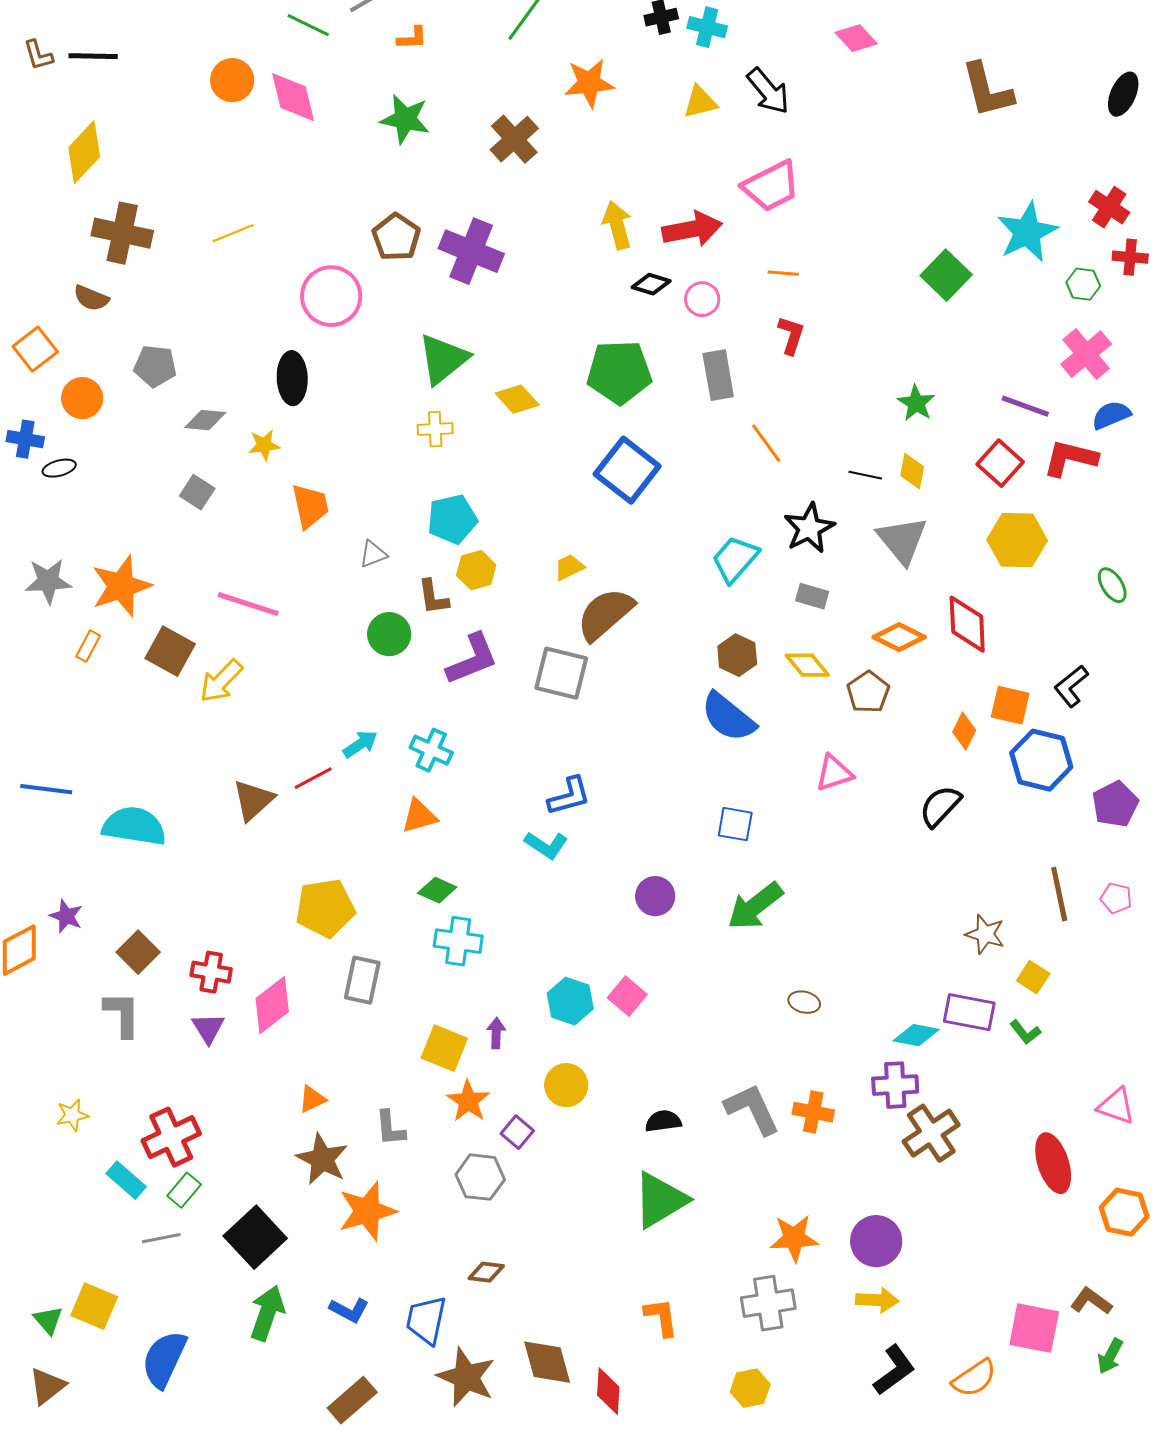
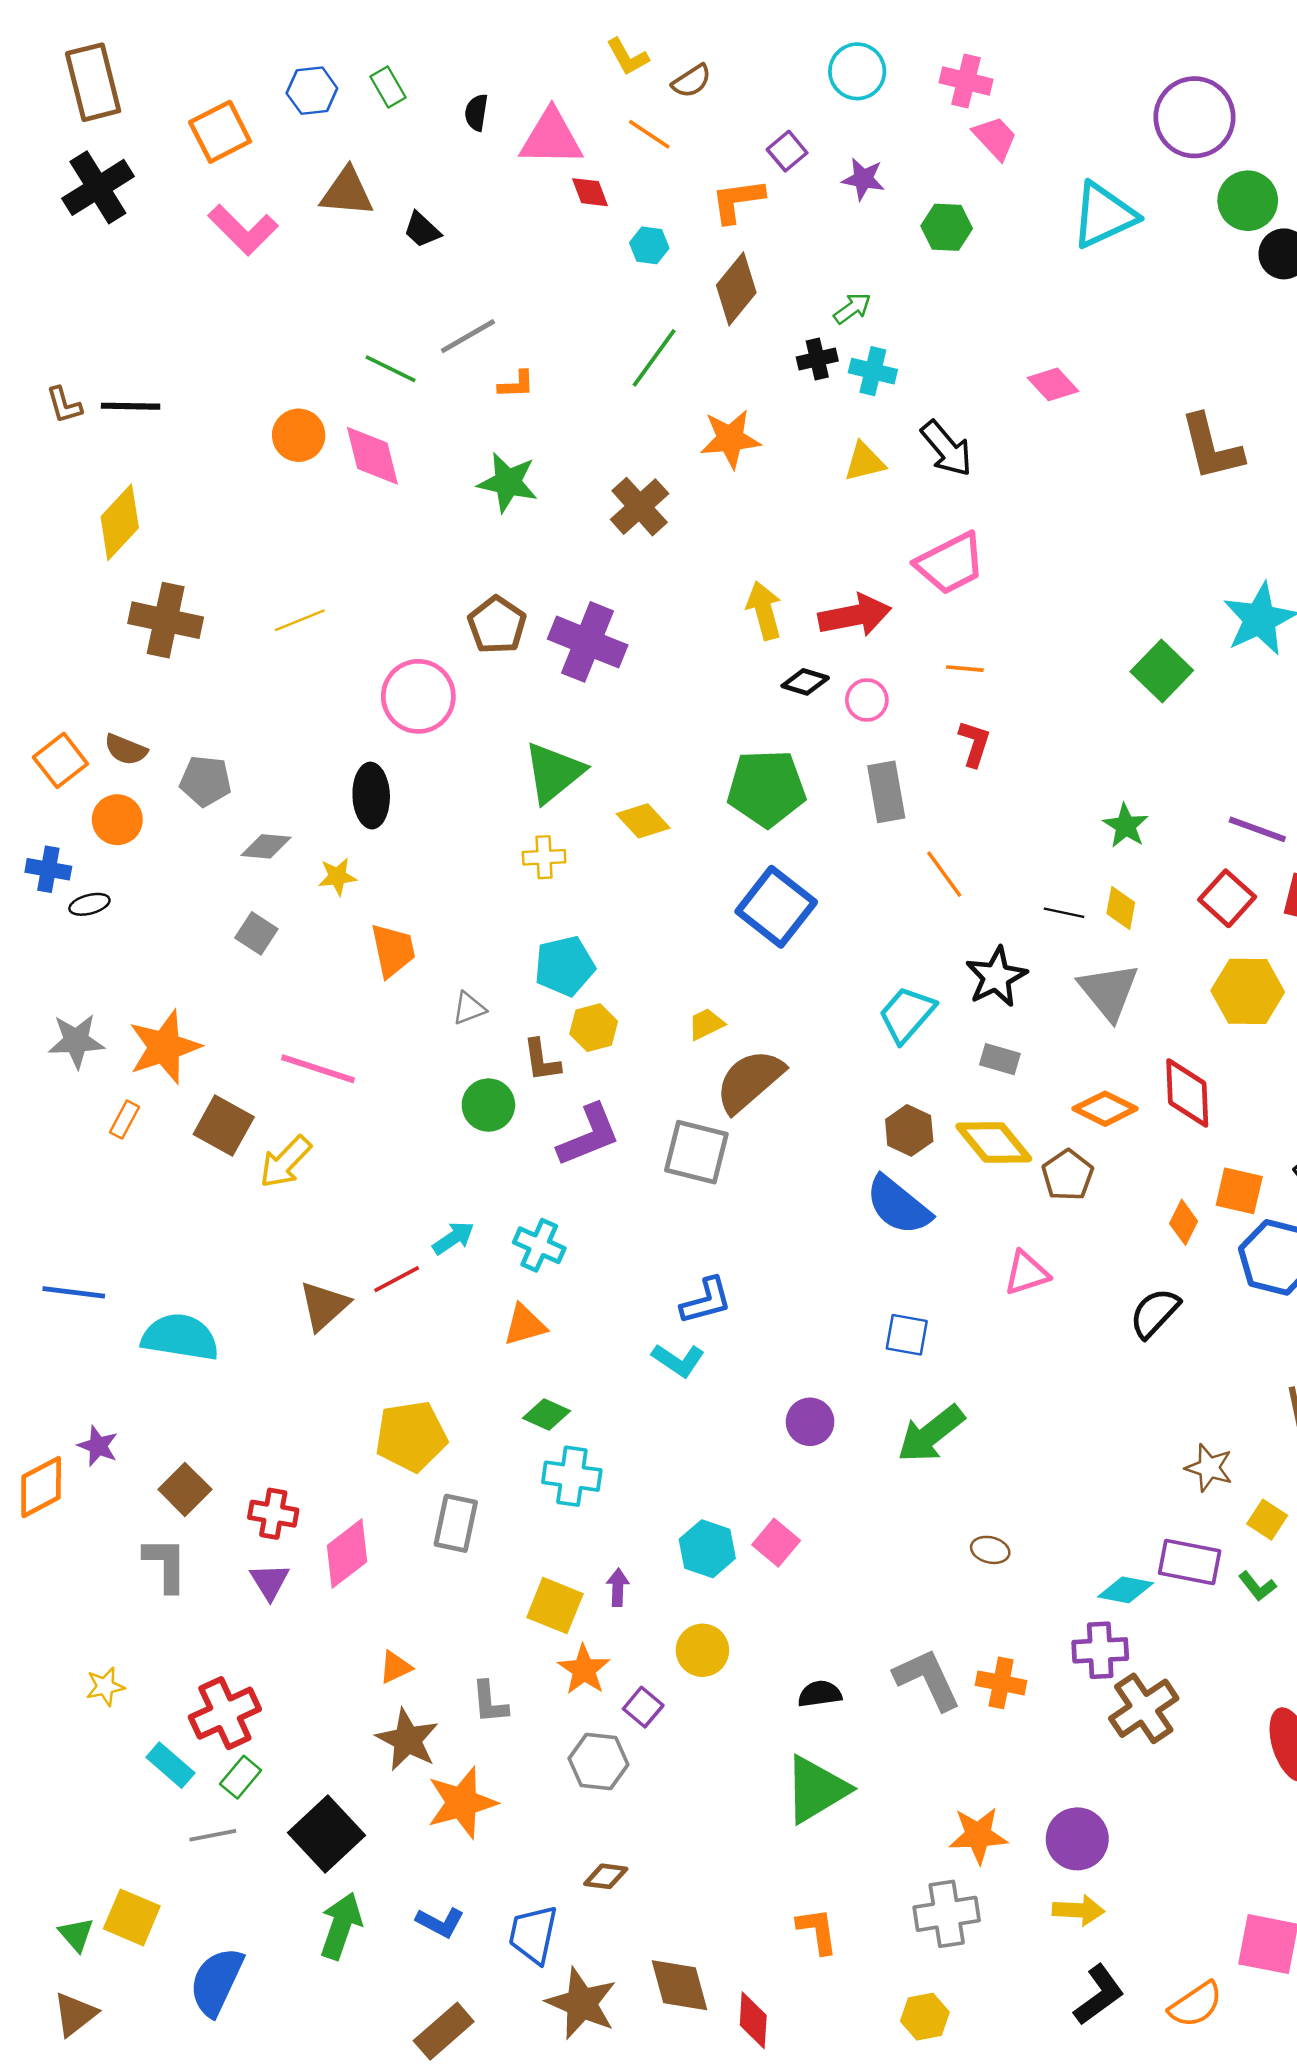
brown semicircle: (91, 298) -> (126, 750), moved
yellow diamond: (807, 665) -> (994, 1142), size x1.4

